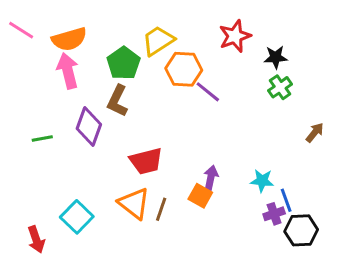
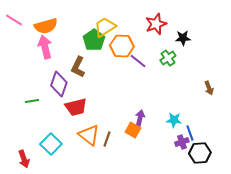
green pentagon: (123, 63) -> (94, 40), moved
green cross: (280, 87) -> (168, 58), moved
brown arrow: (315, 133) -> (209, 88), turned 120
green line: (42, 139) -> (32, 101), moved
red trapezoid: (146, 161) -> (76, 107), moved

